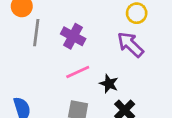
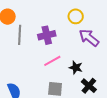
yellow circle: (137, 13) -> (76, 16), moved
purple cross: (73, 36) -> (47, 35), turned -36

